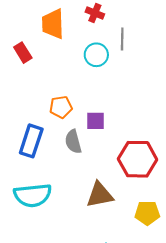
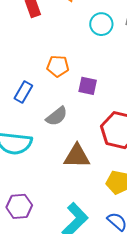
blue rectangle: (31, 141) -> (23, 92), size x0.7
gray semicircle: (73, 142) -> (57, 116), moved, turned -125

